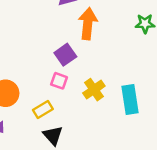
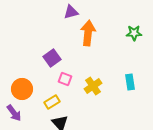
purple square: (65, 55) -> (52, 58), moved
cyan rectangle: (130, 99) -> (130, 82), moved, size x0.7

